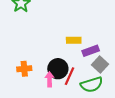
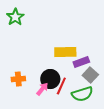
yellow rectangle: (74, 40) -> (65, 52), size x1.5
pink arrow: (49, 79) -> (42, 89), turned 40

